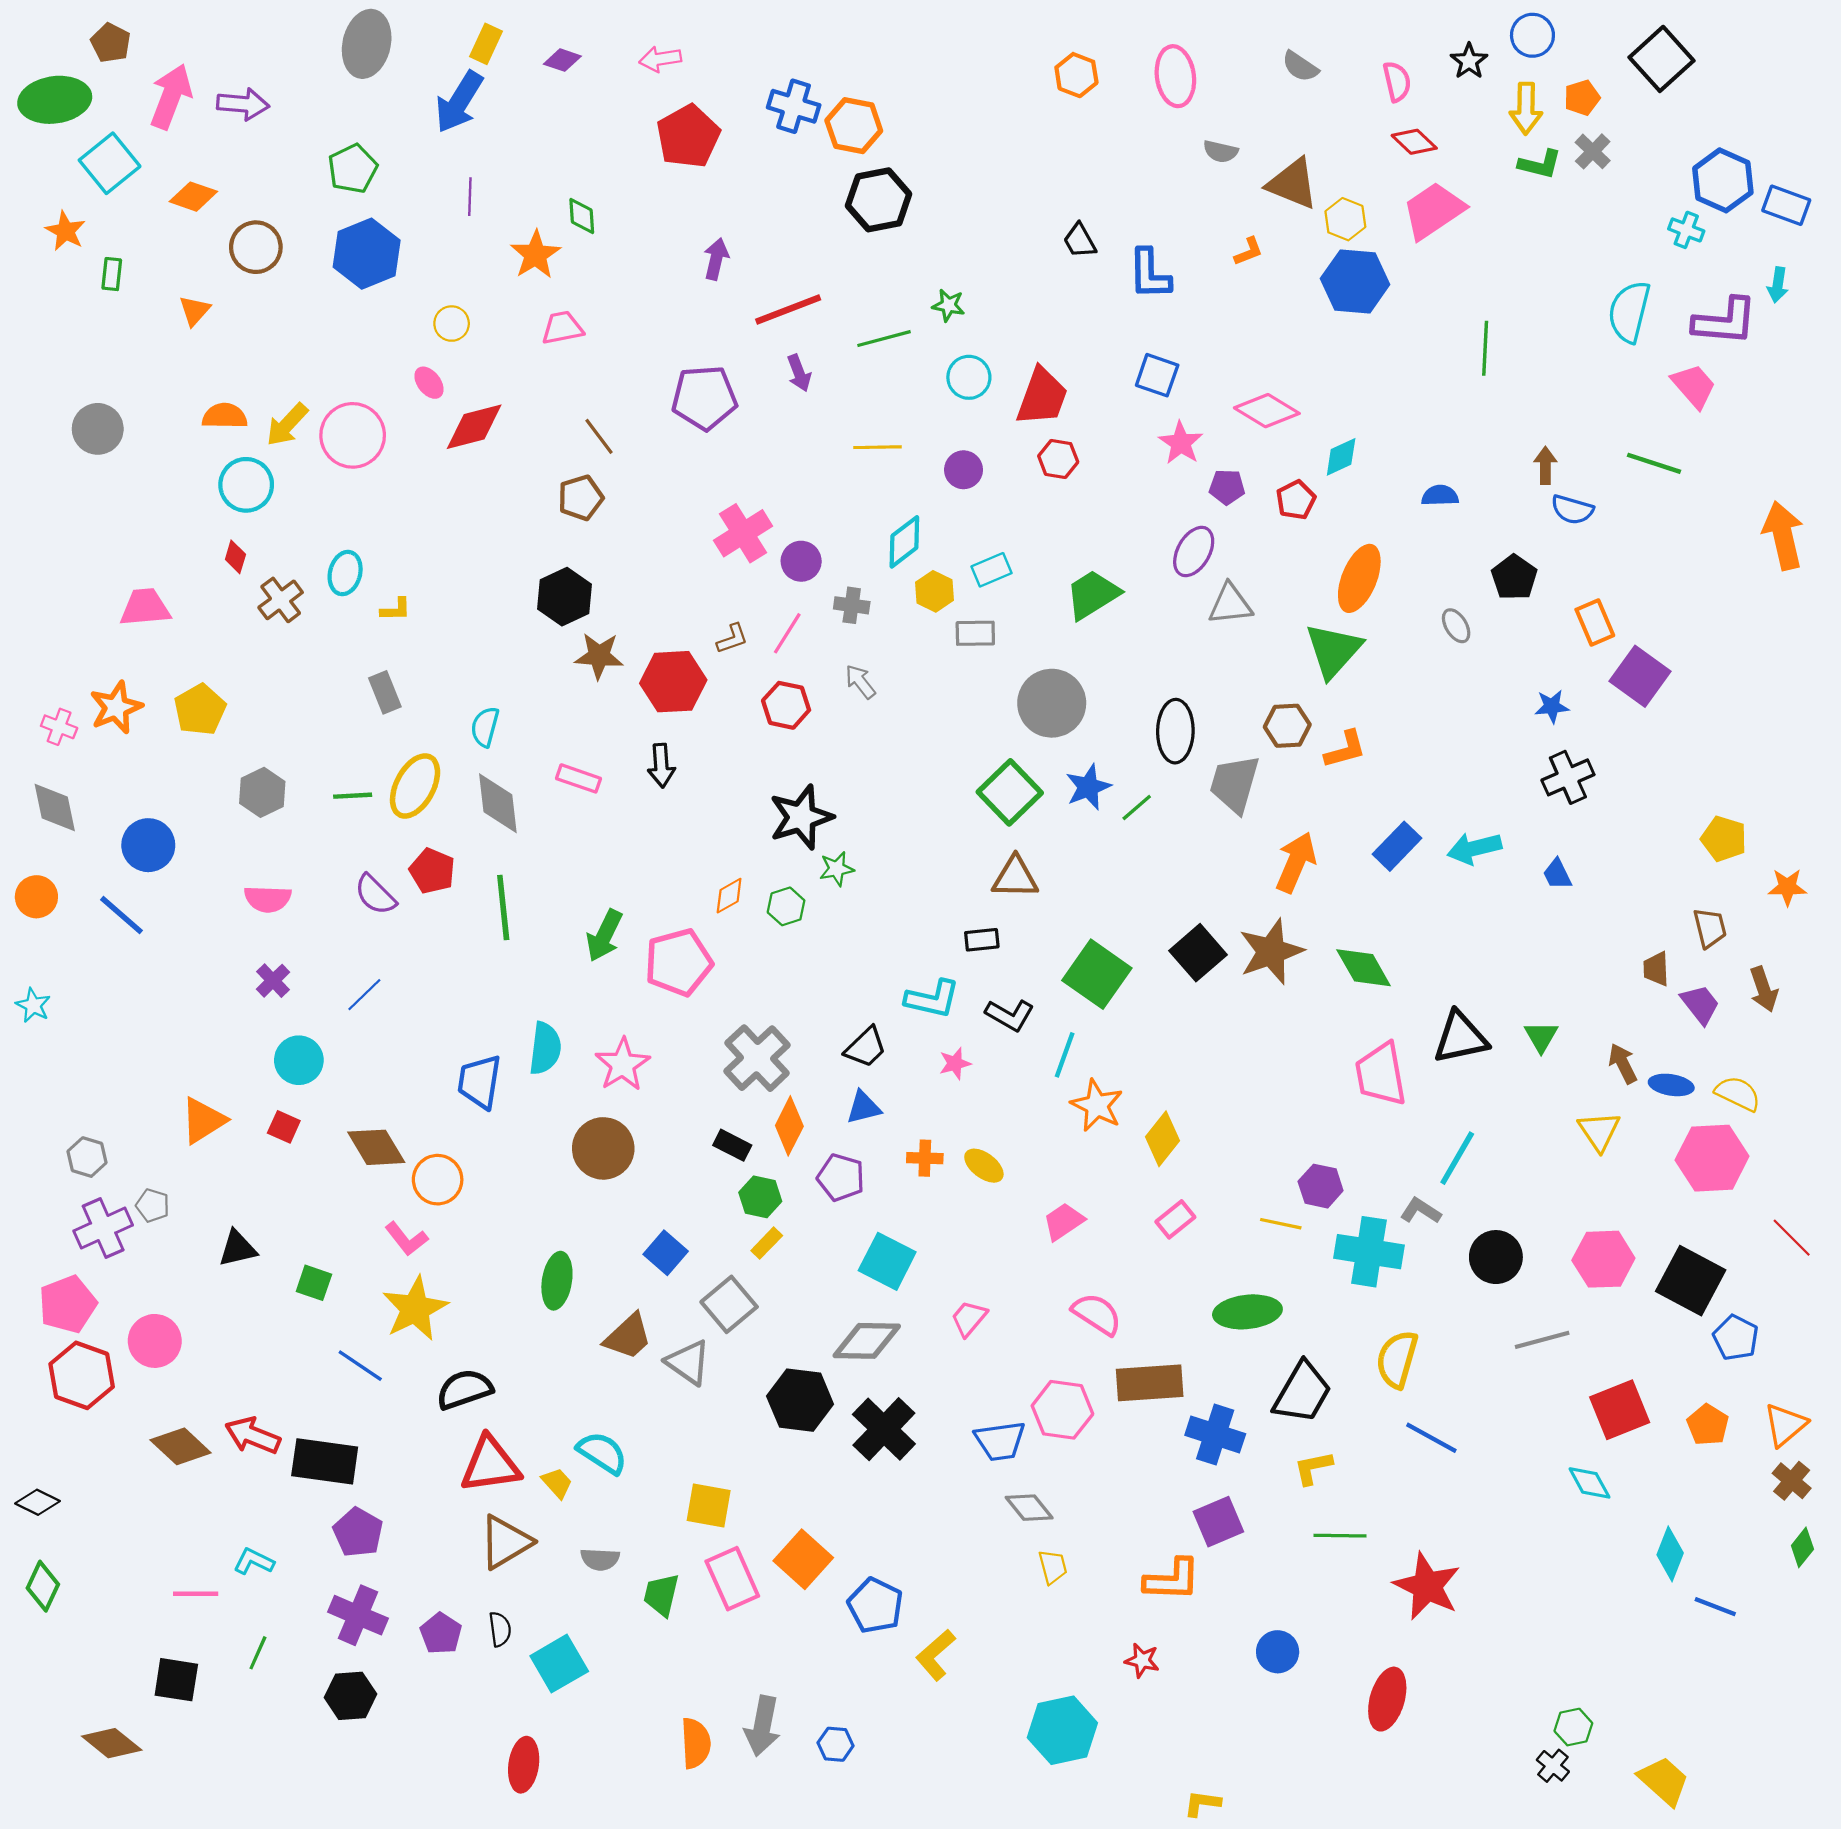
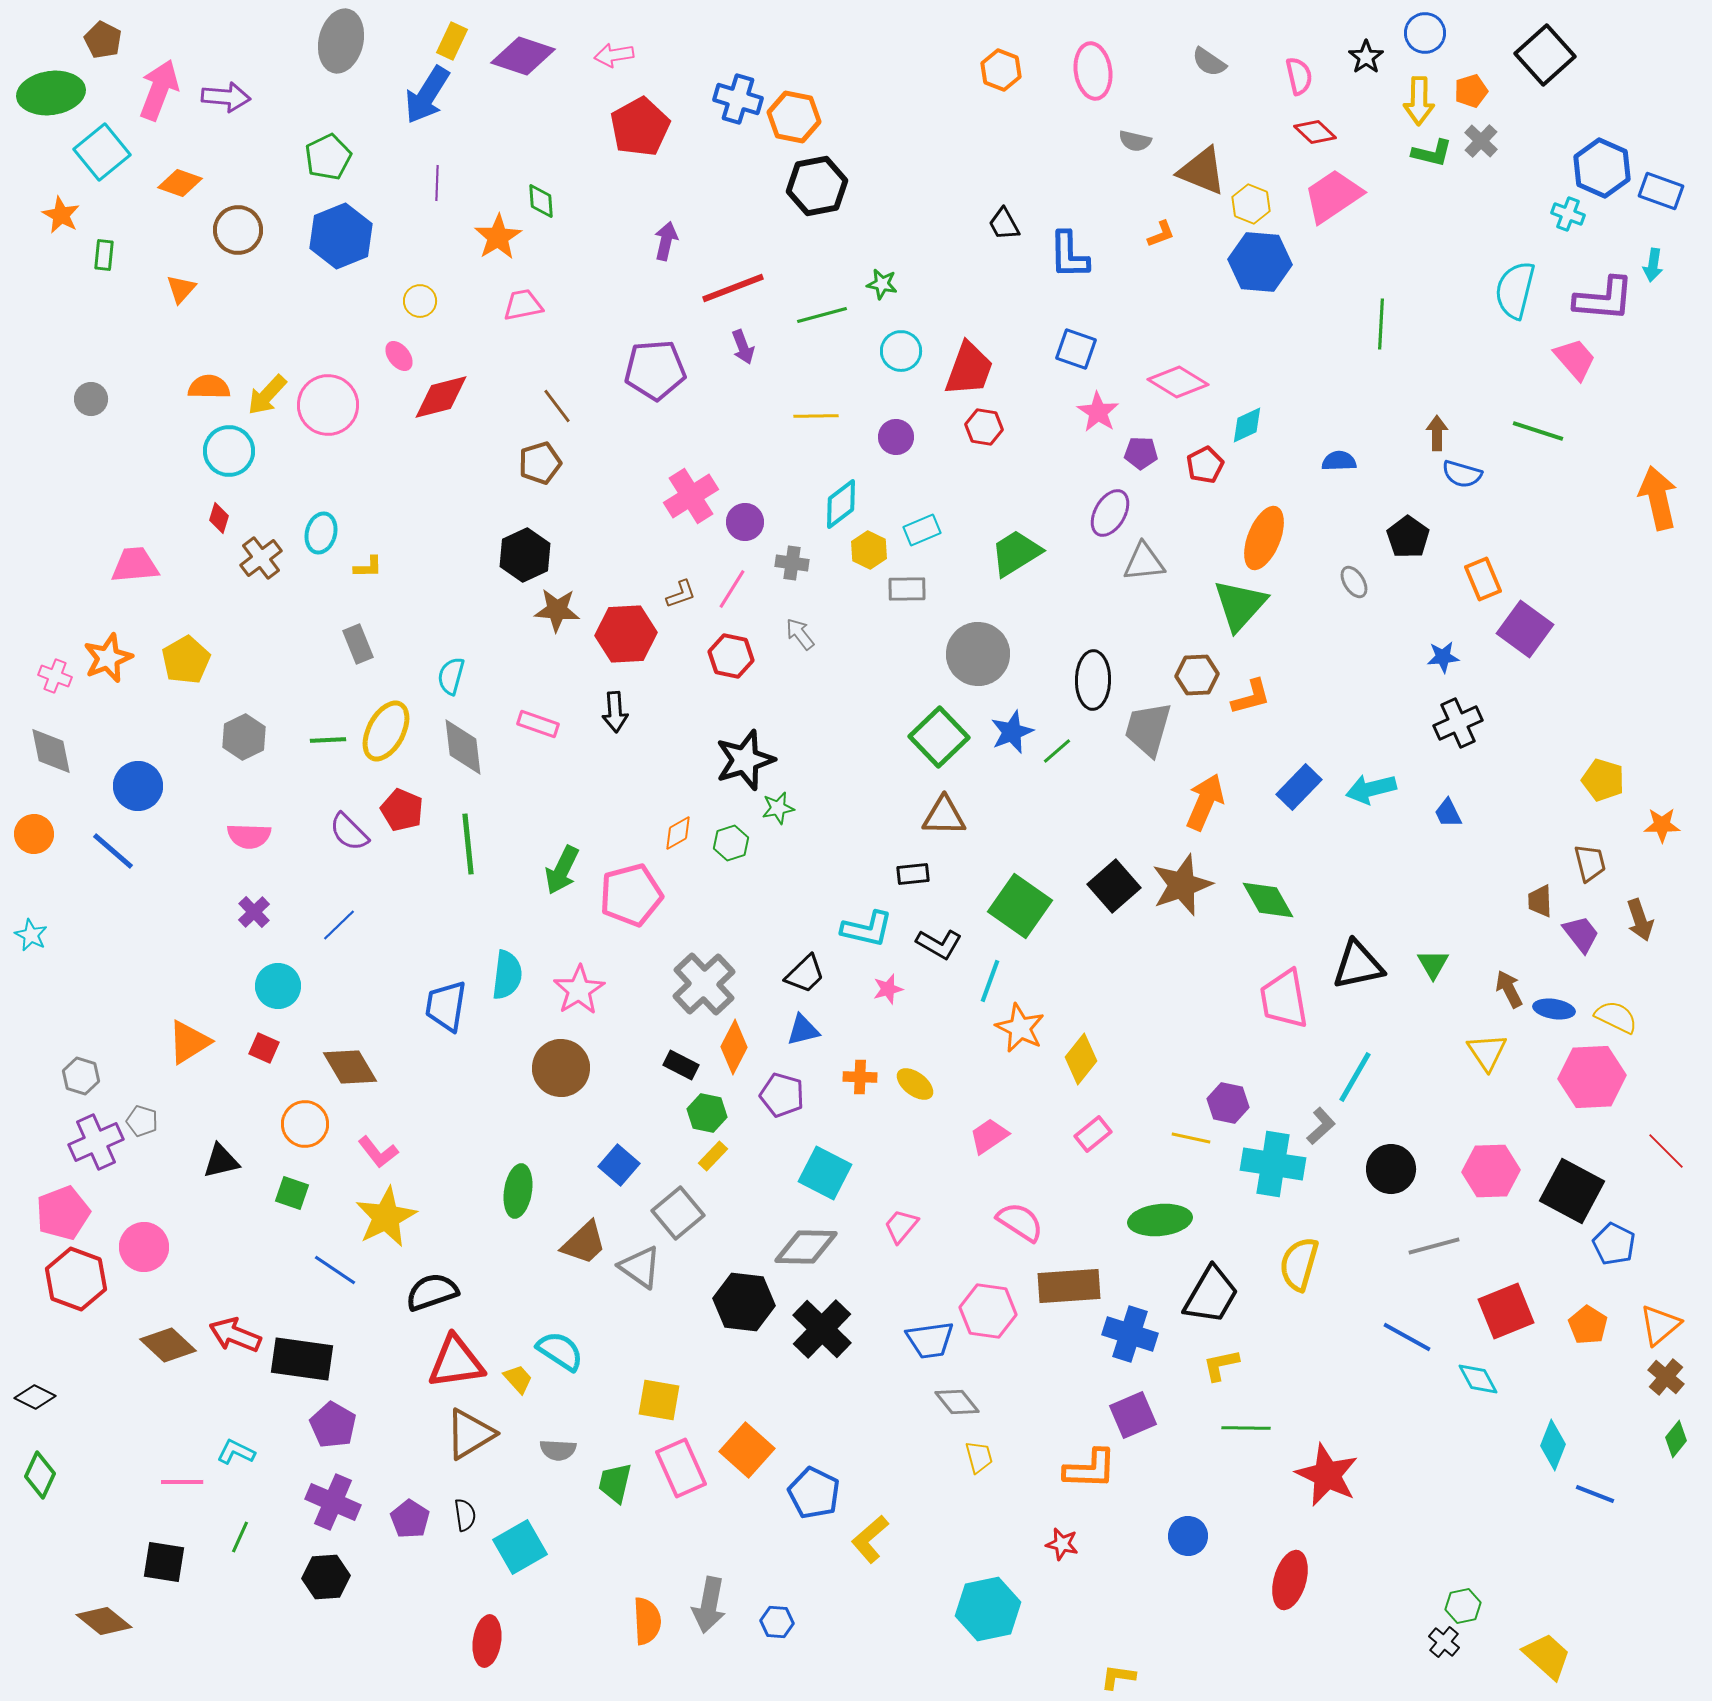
purple diamond: (562, 60) -> (523, 56), size x1.8
gray circle: (98, 429) -> (91, 399), size x0.7
orange circle: (438, 1180) -> (305, 1124), moved
gray L-shape: (1421, 1211) -> (1321, 1126), turned 105
blue line: (1431, 1438) -> (1407, 1337), moved

